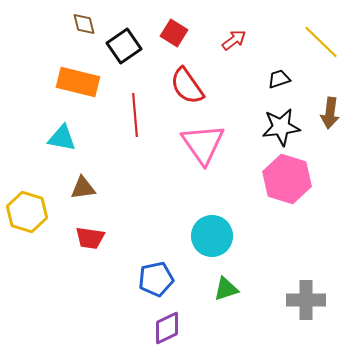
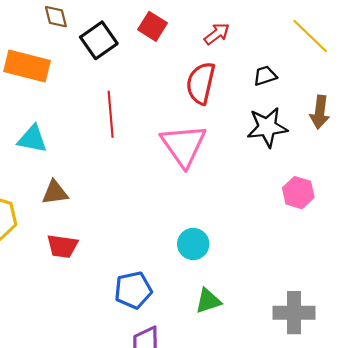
orange rectangle: (78, 82) -> (27, 66), moved
red semicircle: (187, 86) -> (201, 83), moved, turned 48
pink hexagon: (287, 179) -> (298, 193), moved, size x0.6
cyan circle: (212, 236) -> (193, 244), size x0.7

